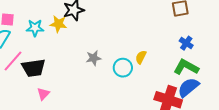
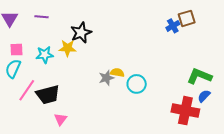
blue cross: (186, 43) -> (173, 26), moved, turned 32
yellow semicircle: (141, 57) -> (117, 73), moved, turned 80
blue semicircle: (188, 87) -> (204, 96), size x0.6

